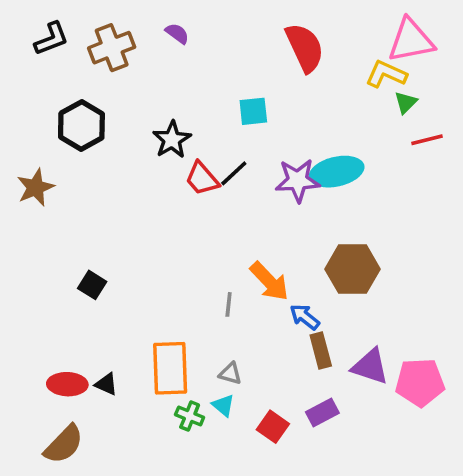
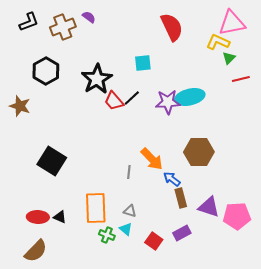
purple semicircle: (177, 33) -> (89, 17), moved
black star: (172, 140) -> (97, 79), size x1.4
brown star: (35, 188) -> (20, 106), turned -30
black square: (92, 285) -> (52, 161), size x1.8

